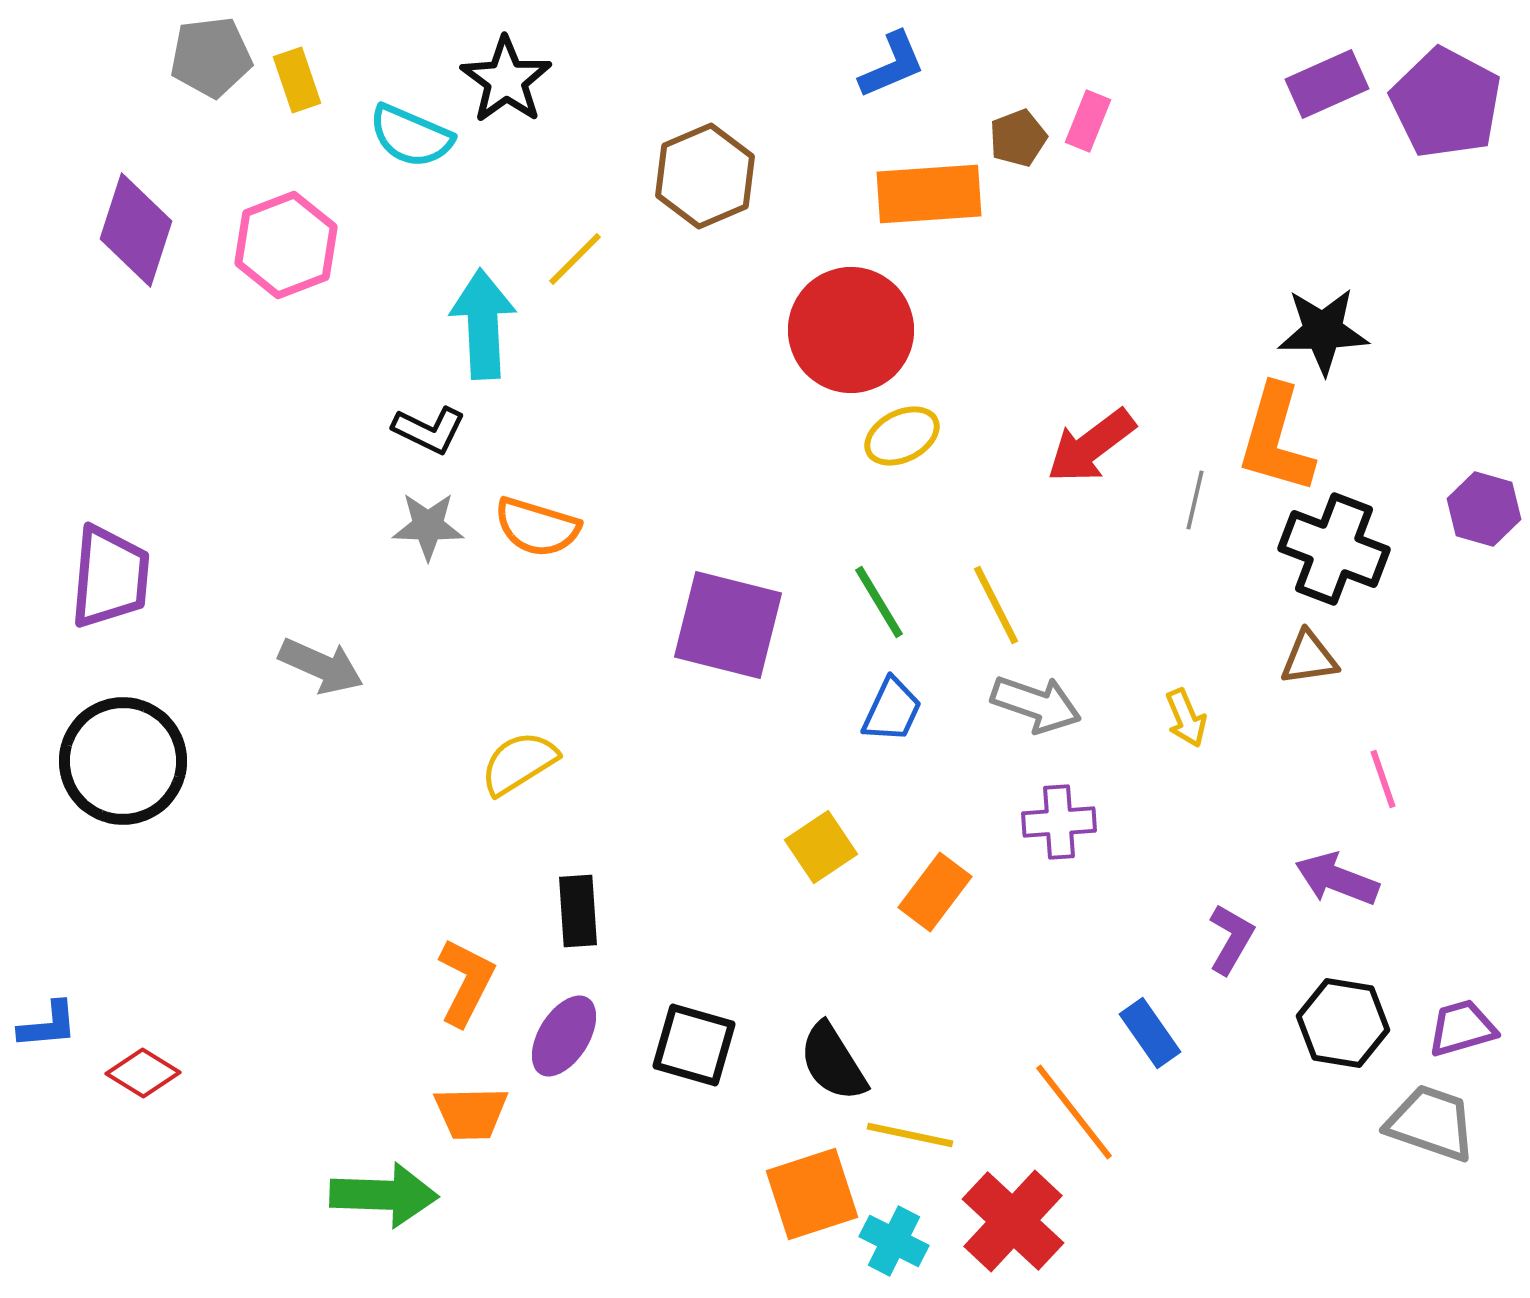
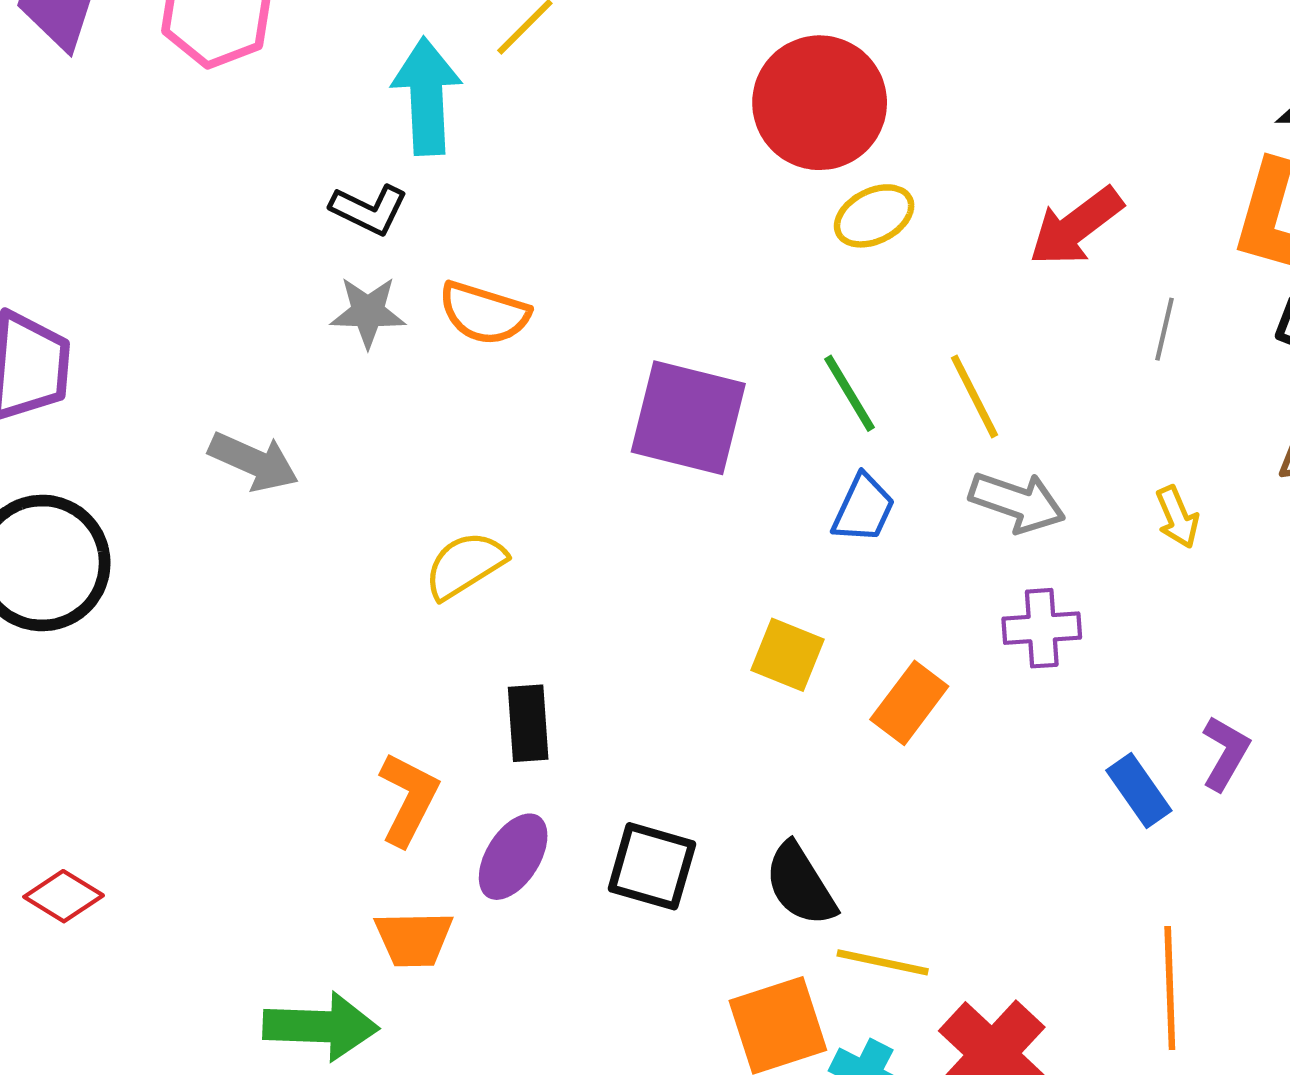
gray line: (1195, 500) -> (1165, 329), moved
yellow square: (821, 847) -> (788, 655), turned -34
blue rectangle: (1150, 1033) -> (1139, 790), moved
orange line: (1074, 1112) -> (1170, 988), moved, turned 36

